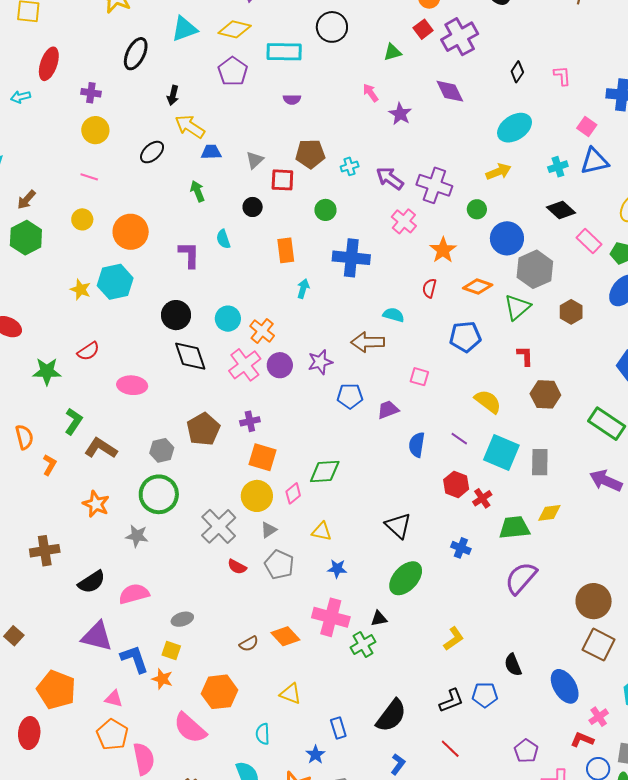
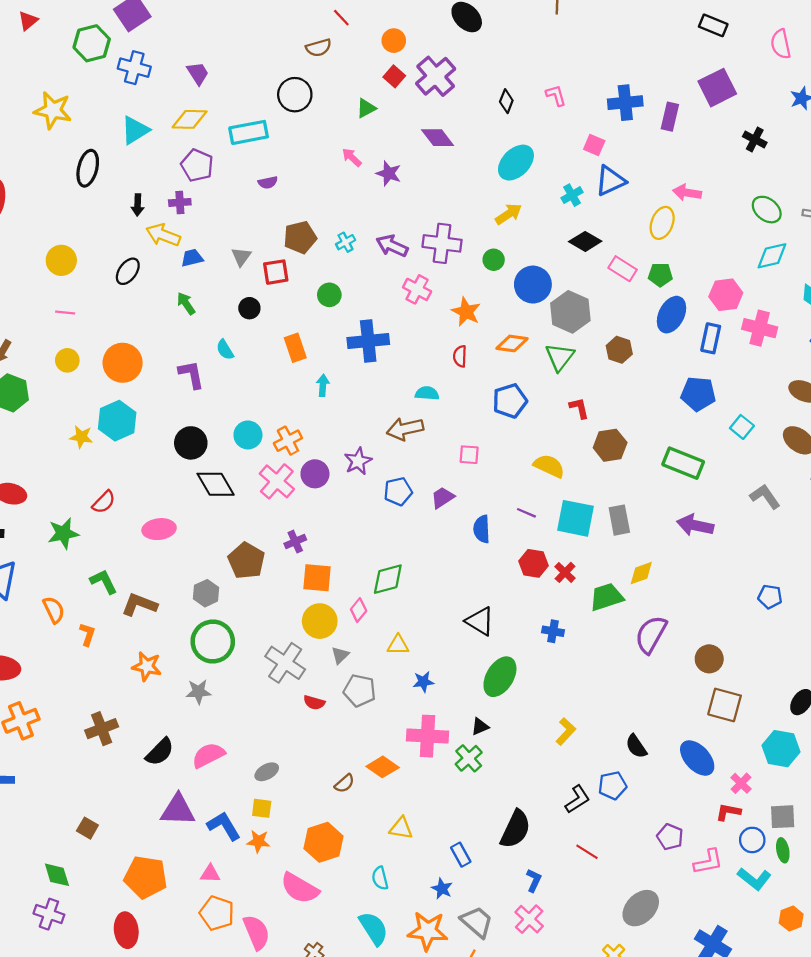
purple cross: (91, 93) -> (180, 202), moved
orange cross: (262, 331) -> (288, 441), turned 35
green L-shape: (74, 421) -> (104, 582), turned -48
purple semicircle: (521, 578) -> (651, 634), moved
brown circle: (594, 601) -> (709, 659), size x0.7

